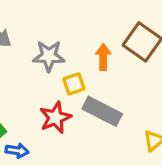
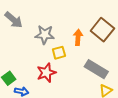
gray rectangle: (102, 111) -> (96, 69), moved

